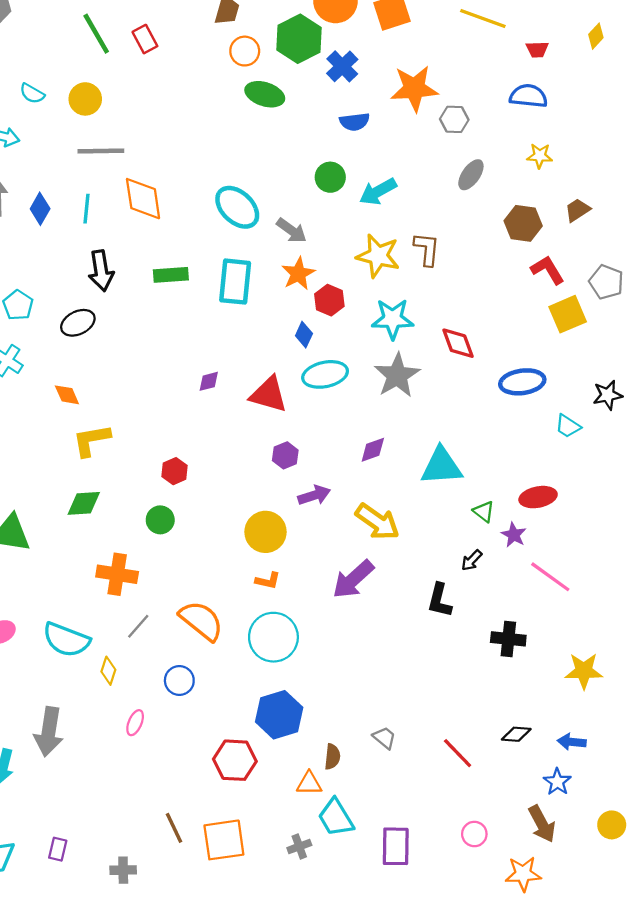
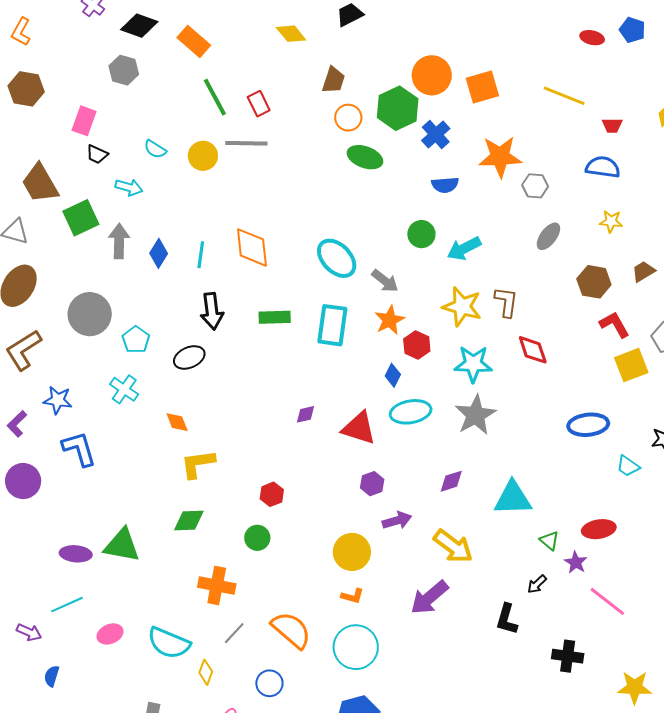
gray line: (101, 151) -> (246, 143), moved
red diamond: (458, 343) -> (533, 350), moved

